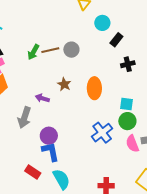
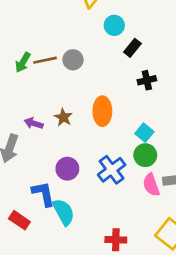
brown star: (64, 84) -> (63, 117), moved
cyan square: (127, 104) -> (144, 133), turned 32
purple circle: (49, 136) -> (67, 169), moved
cyan semicircle: (61, 179) -> (63, 212), moved

